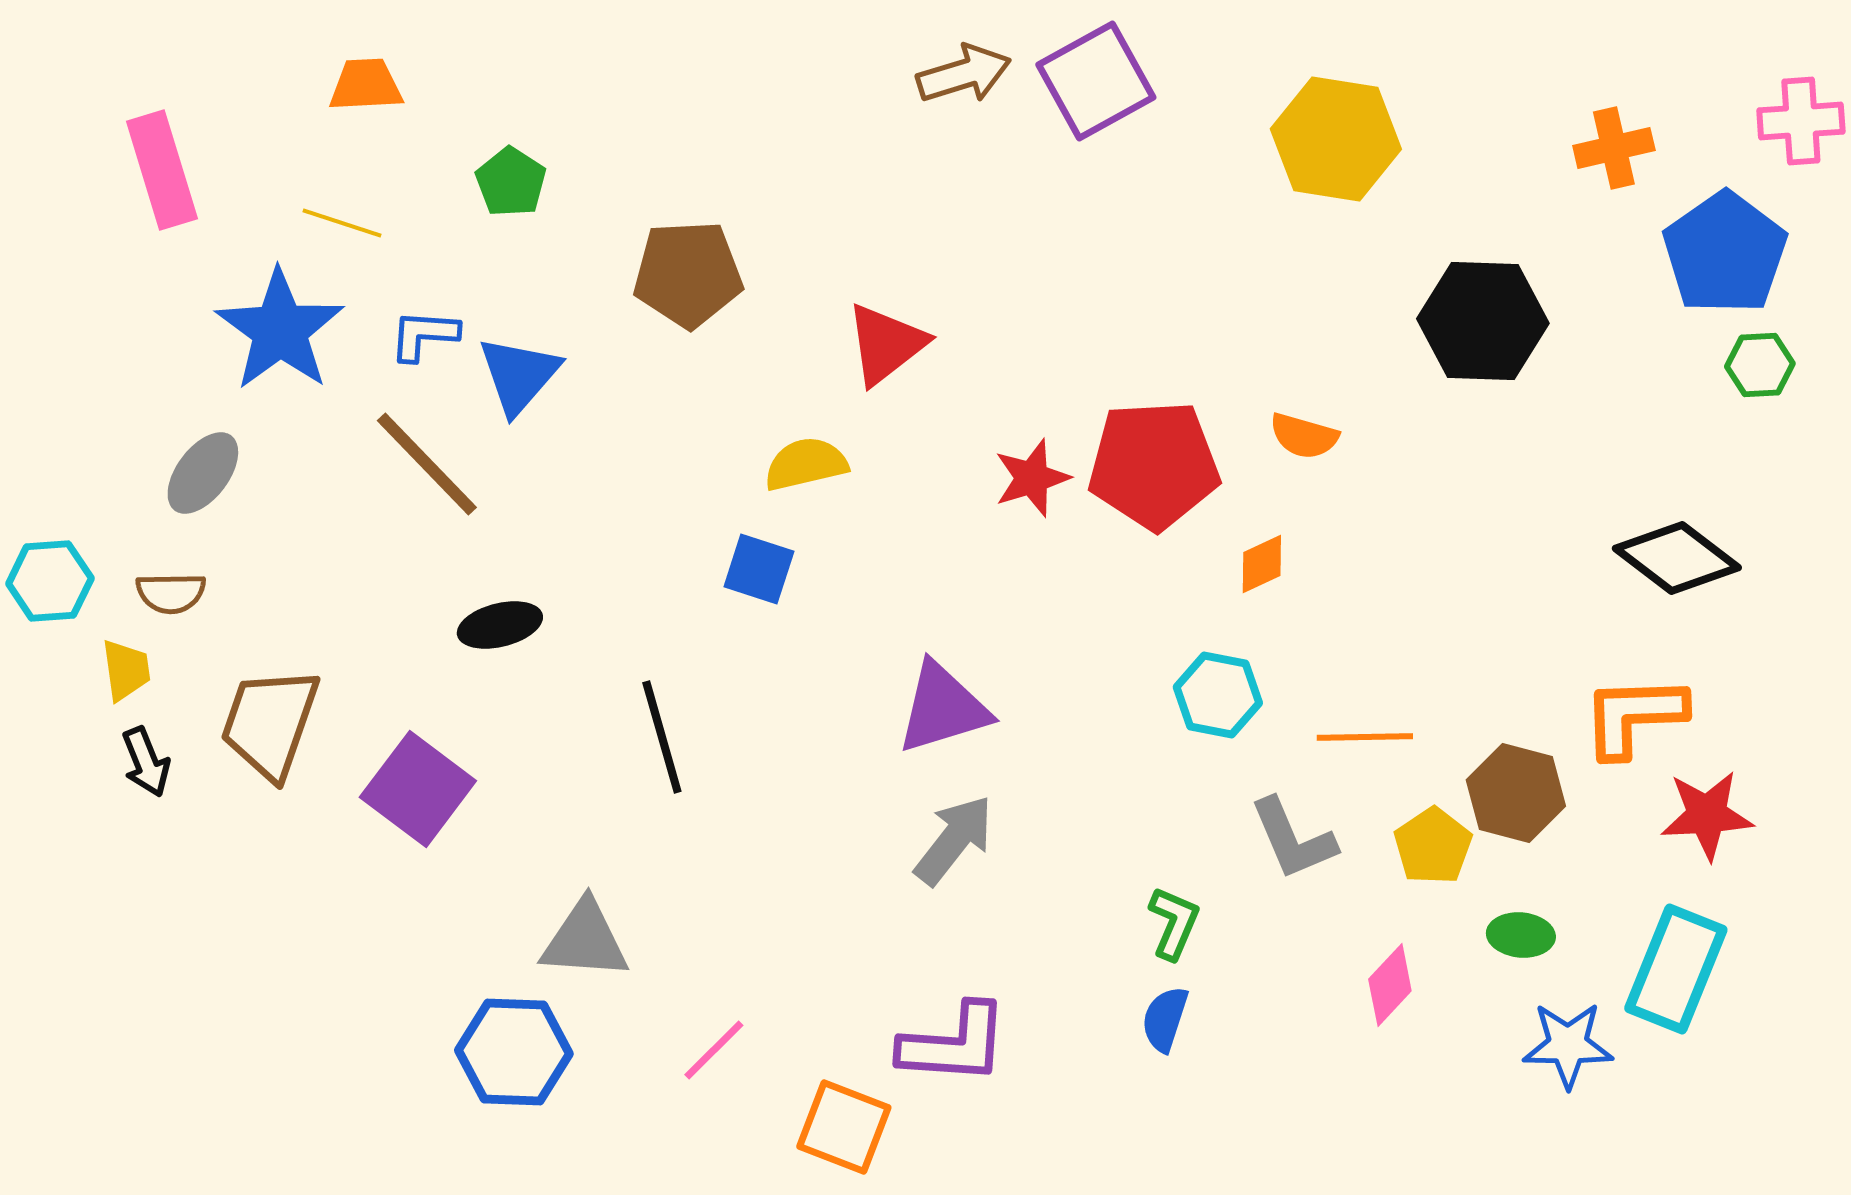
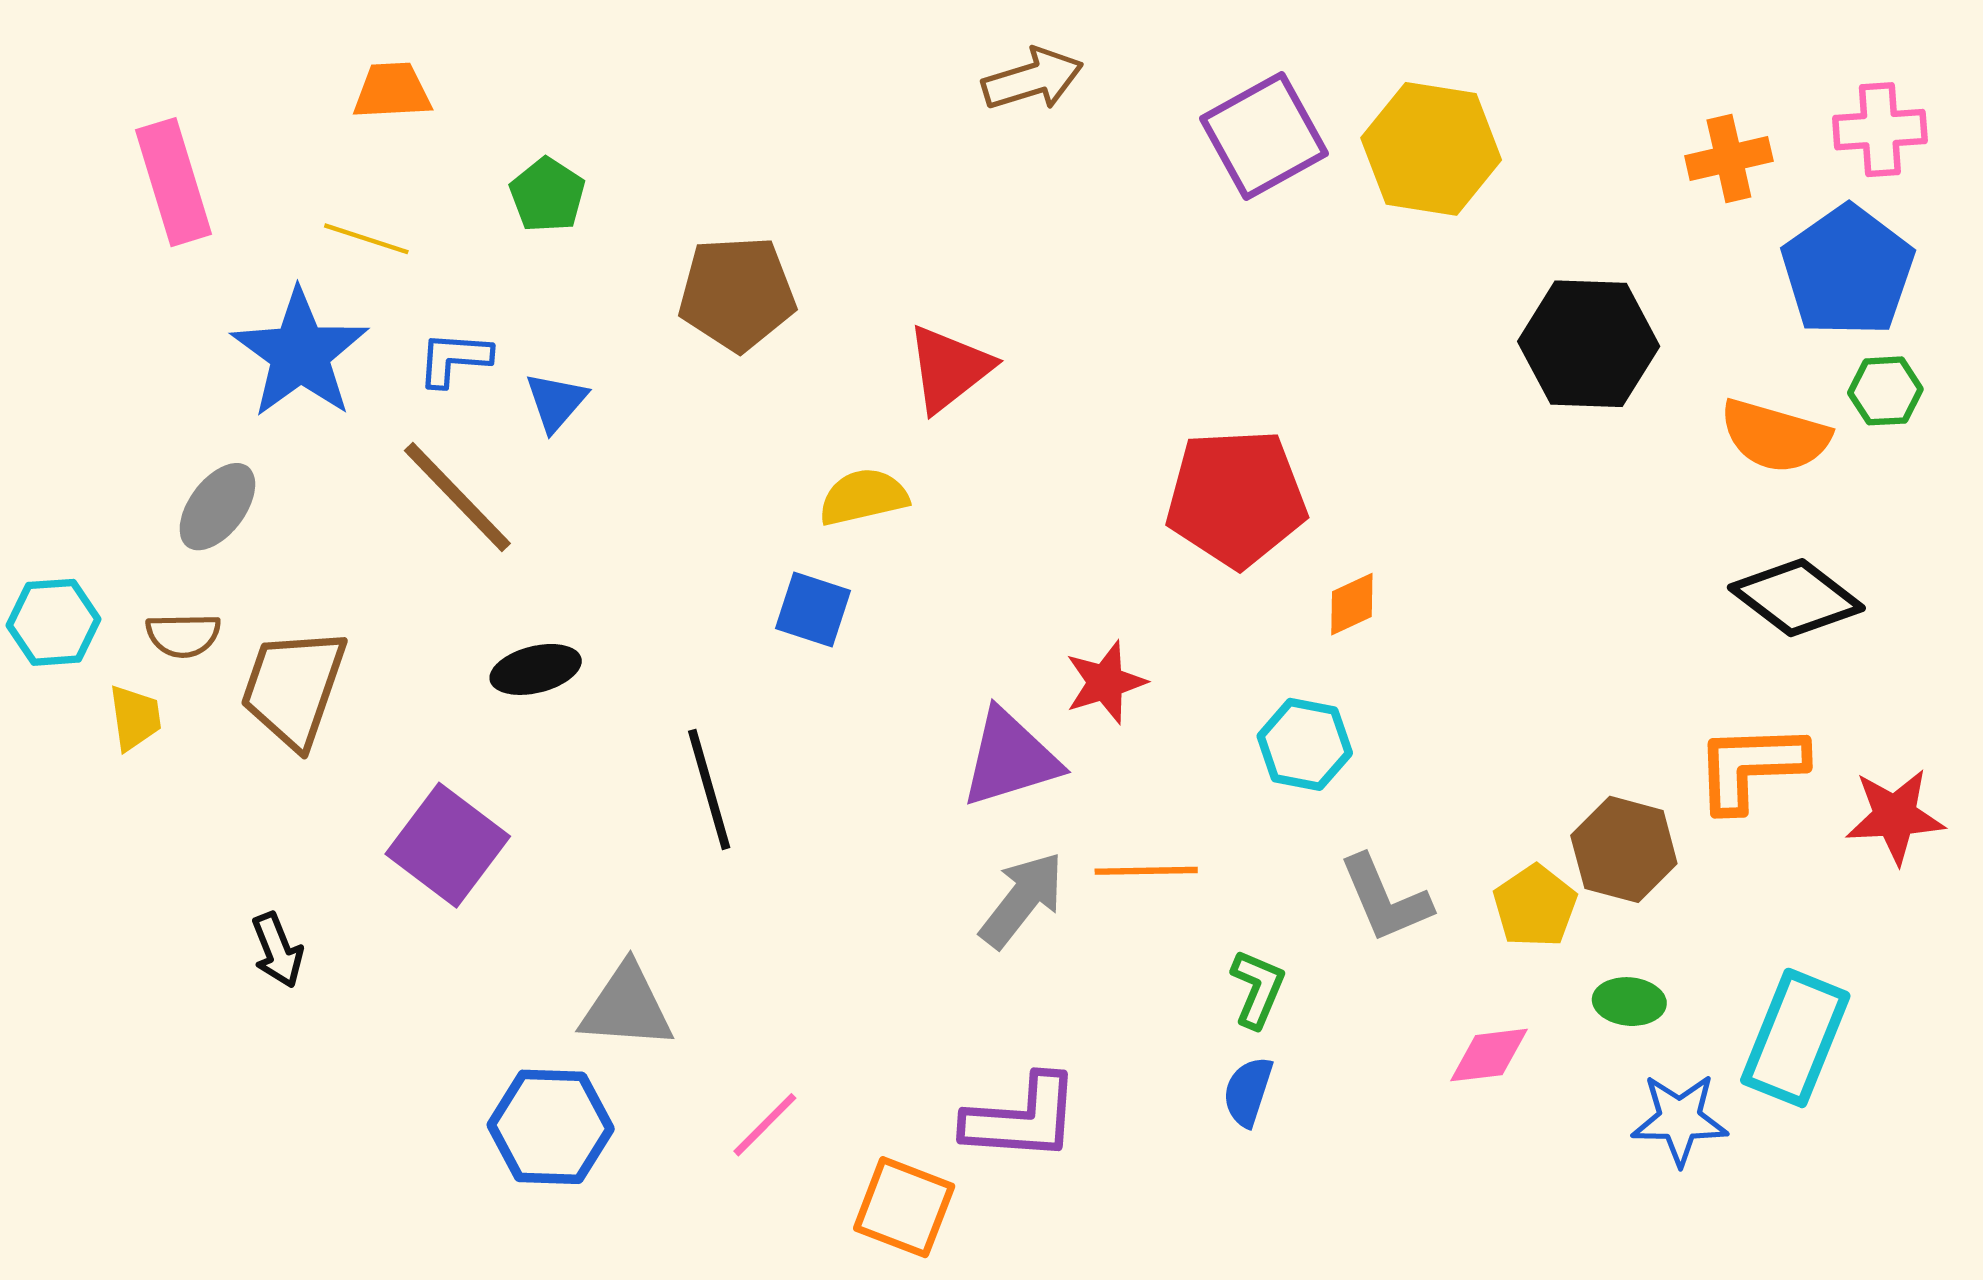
purple square: (1096, 81) -> (1264, 136), moved
pink cross: (1801, 121) -> (1880, 130), moved
blue triangle: (519, 375) -> (556, 402), size x0.7
orange semicircle: (1304, 436) -> (1775, 436), moved, size x1.5
red star: (1032, 478) -> (1105, 682), moved
brown trapezoid: (270, 723) -> (294, 688), moved
orange line: (1365, 737) -> (1146, 871), moved
black arrow: (146, 762) -> (277, 950), moved
red star: (1707, 815) -> (1895, 816), moved
pink diamond: (1390, 985) -> (1489, 1055), turned 40

